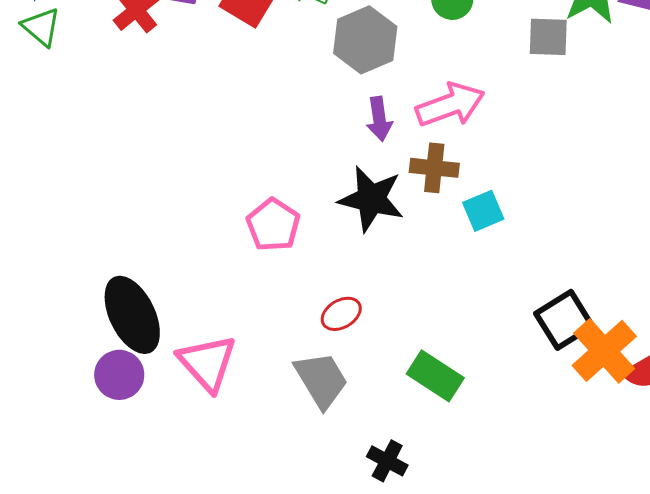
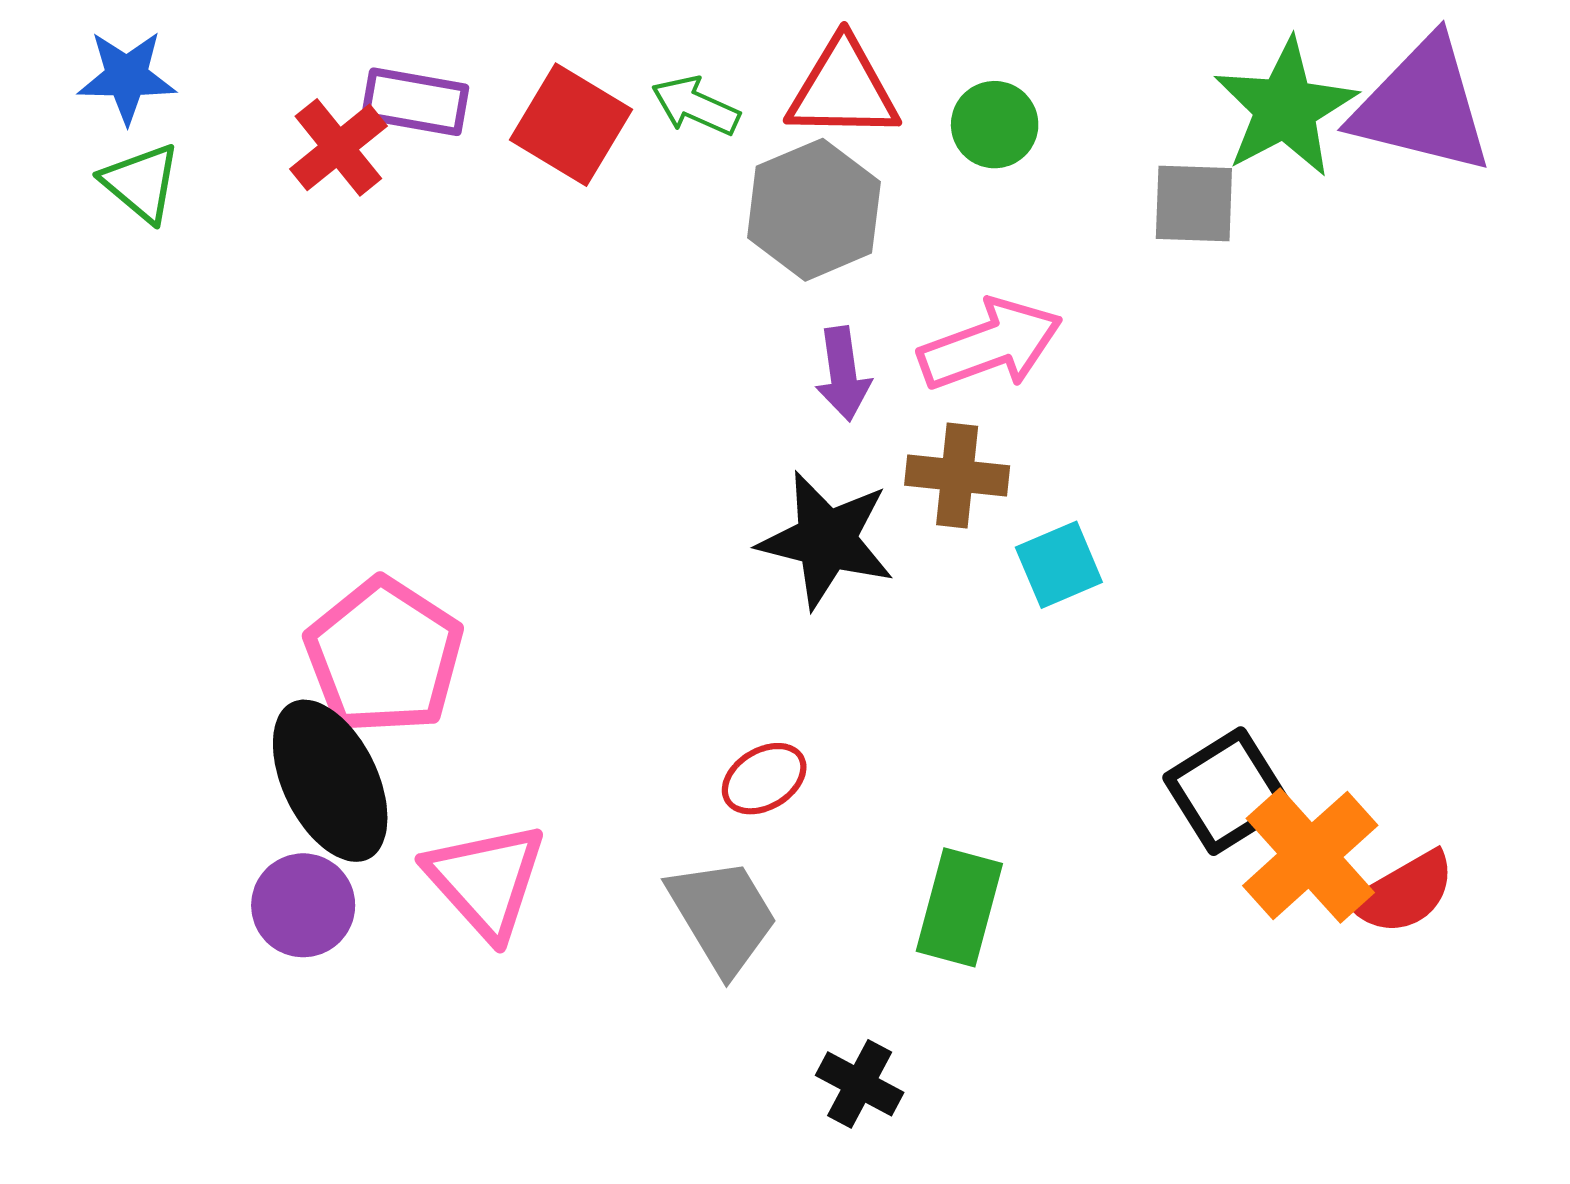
pink pentagon: (273, 225) -> (384, 656), moved, size x1.4
green rectangle: (435, 376) -> (959, 907), turned 72

